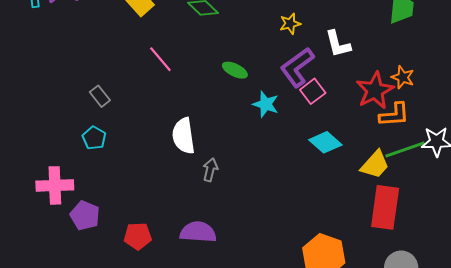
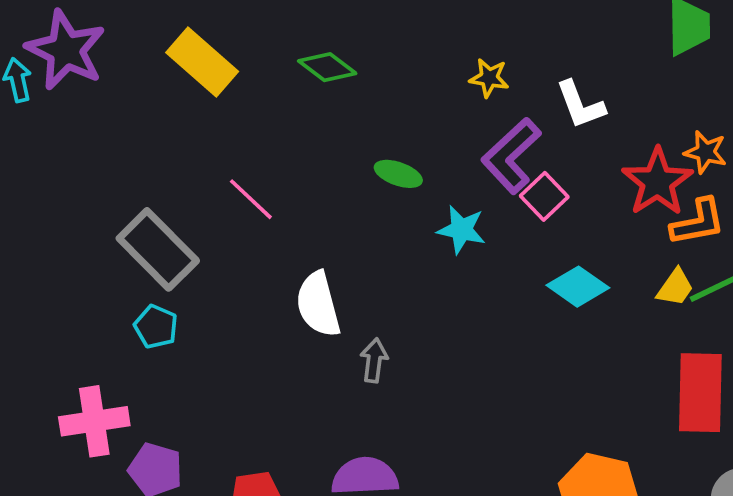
yellow star: (290, 24) -> (489, 78), turned 30
pink line: (160, 59) -> (251, 199), moved
gray rectangle: (100, 96) -> (158, 249), size x2.0
yellow trapezoid: (375, 165) -> (675, 287), moved, size x0.7

